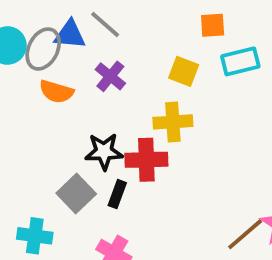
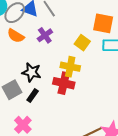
orange square: (213, 25) -> (103, 23), size x1.5
red cross: (146, 160) -> (64, 83), moved

